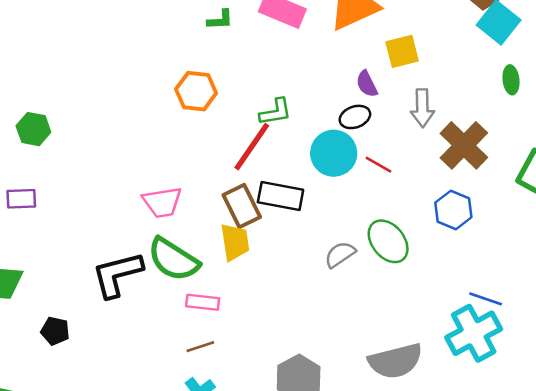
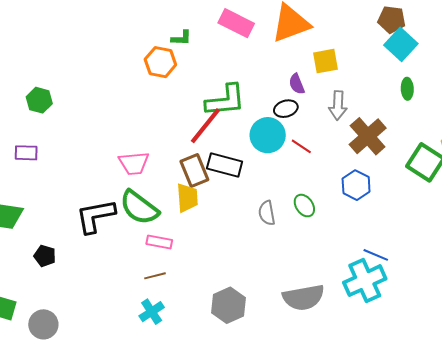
green L-shape: (220, 20) -> (181, 38), moved
orange hexagon: (196, 91) -> (160, 62), moved
green L-shape: (276, 112) -> (225, 100), size x1.6
green ellipse: (388, 241) -> (304, 206), size x0.7
gray semicircle: (340, 254) -> (267, 213), turned -70

